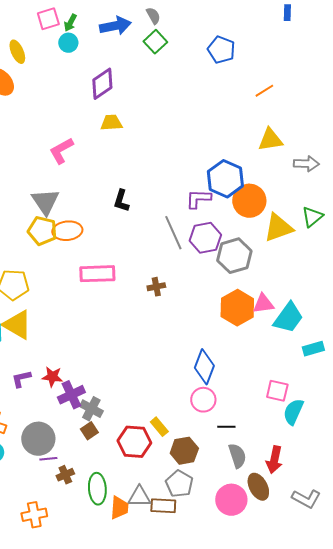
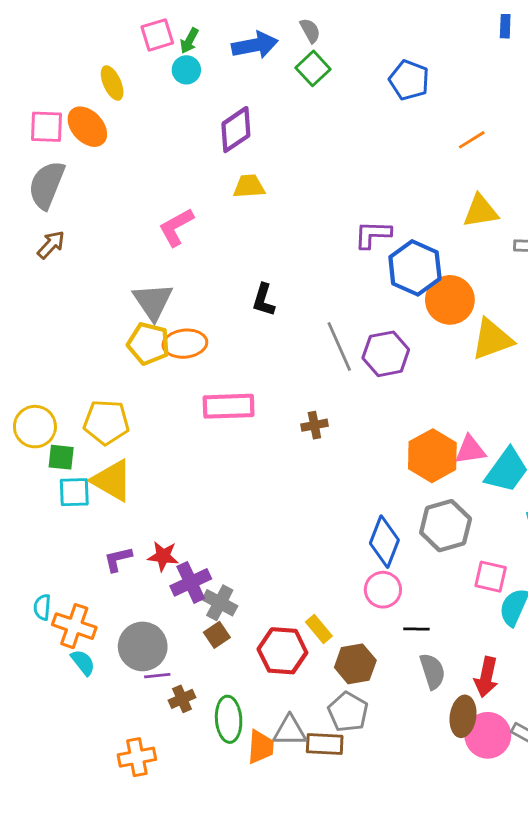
purple L-shape: (198, 199) -> (373, 234), moved
gray hexagon: (234, 256) -> (446, 526), moved
brown ellipse: (258, 487) -> (463, 716), turned 36
pink circle: (231, 500) -> (488, 735), moved

